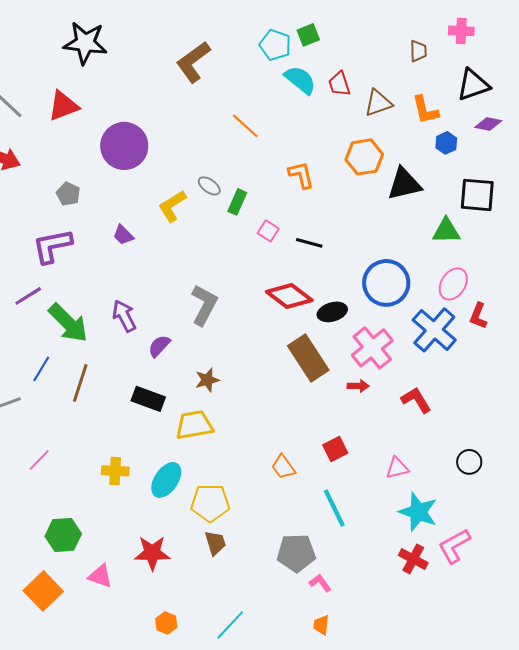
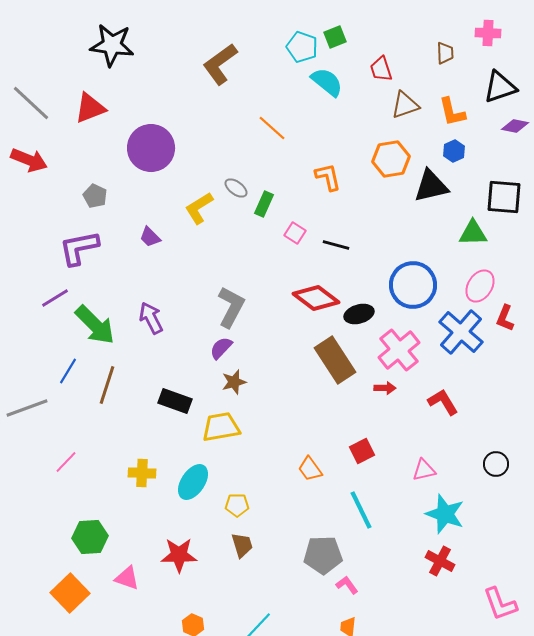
red trapezoid: (339, 84) -> (381, 69), moved
blue hexagon: (446, 143) -> (454, 151), moved
purple semicircle: (159, 346) -> (221, 348), moved
yellow pentagon: (210, 503) -> (237, 505), size x0.6
pink L-shape: (454, 546) -> (500, 604), moved, turned -81

